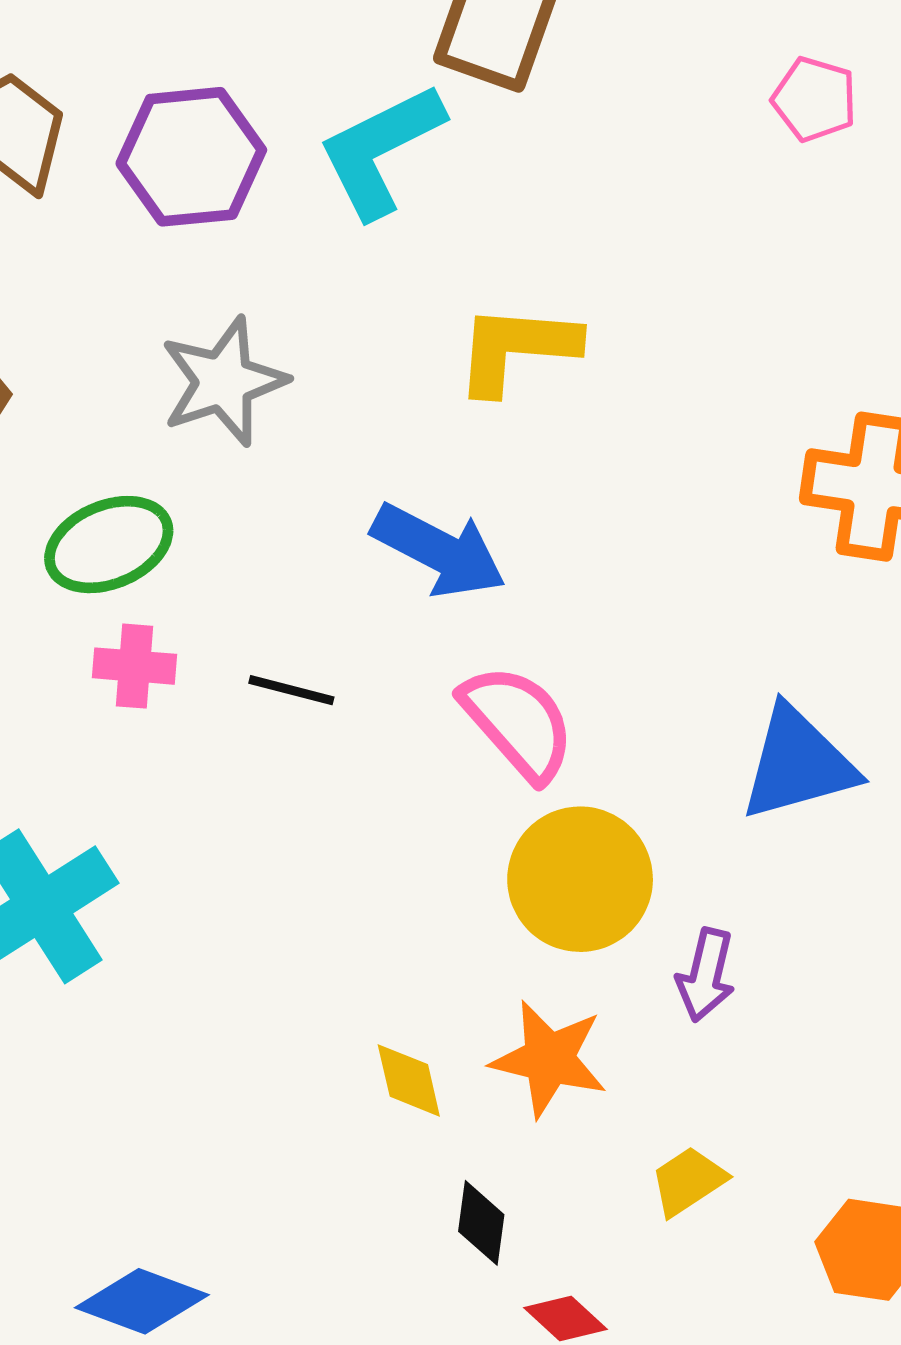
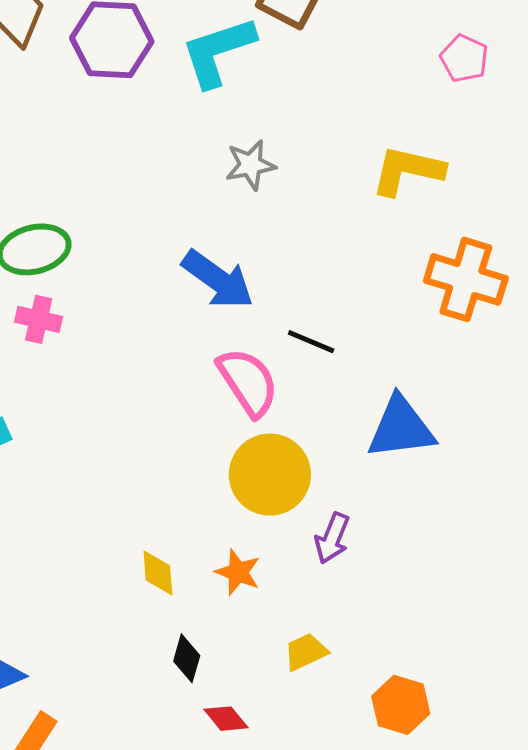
yellow L-shape: (516, 349) -> (408, 171), moved
gray star: (224, 381) -> (250, 165), moved, size x0.7
black line: (291, 690) -> (311, 342), moved
orange star: (549, 1059) -> (238, 572), size x0.7

